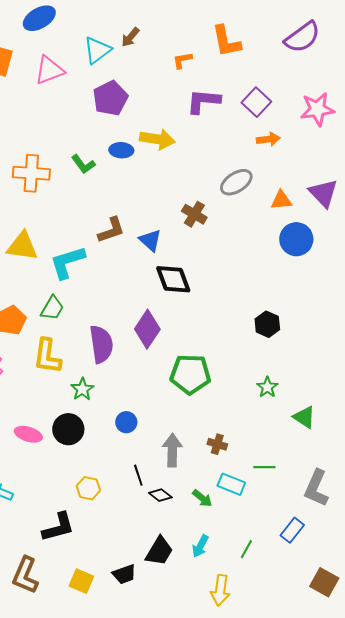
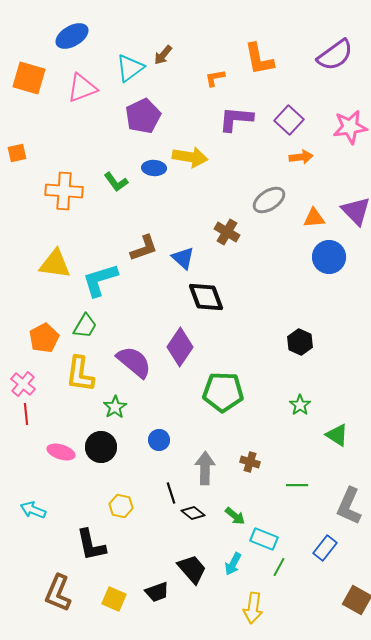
purple semicircle: (101, 344) -> (134, 362), turned -42
cyan rectangle: (231, 484) -> (264, 539), moved
black L-shape: (58, 527) -> (91, 545), turned 93
black trapezoid: (159, 551) -> (192, 569), turned -72

